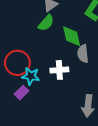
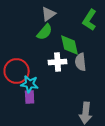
white cross: (59, 70) -> (58, 62), moved
purple rectangle: (22, 93) -> (30, 97), moved, turned -48

